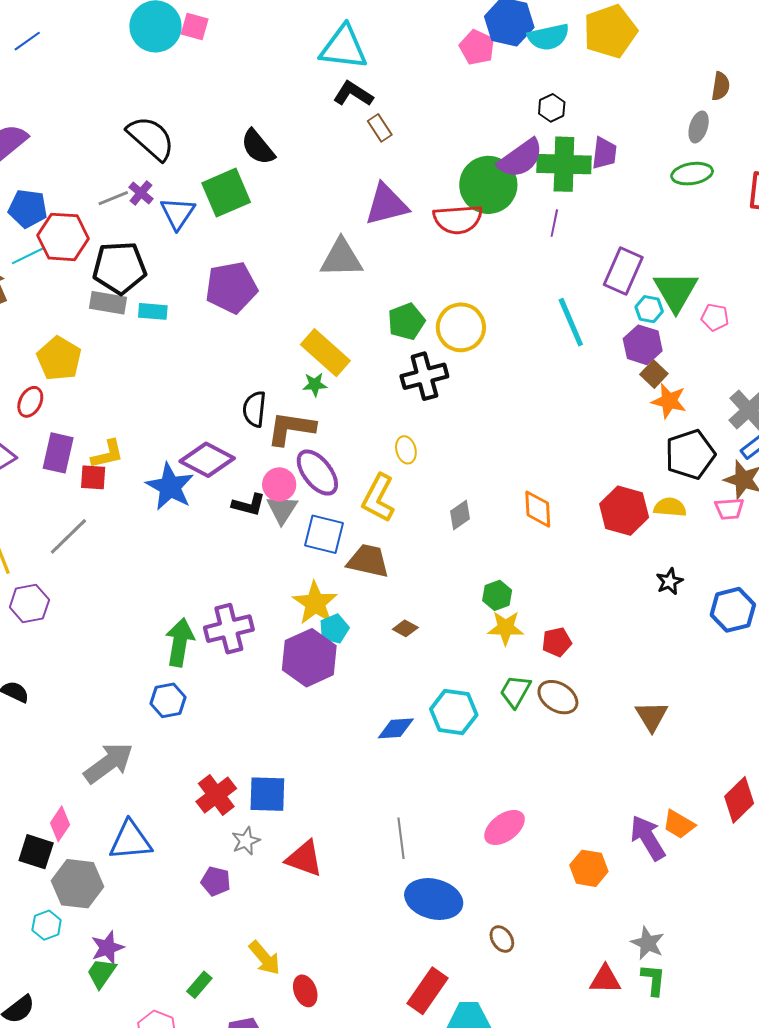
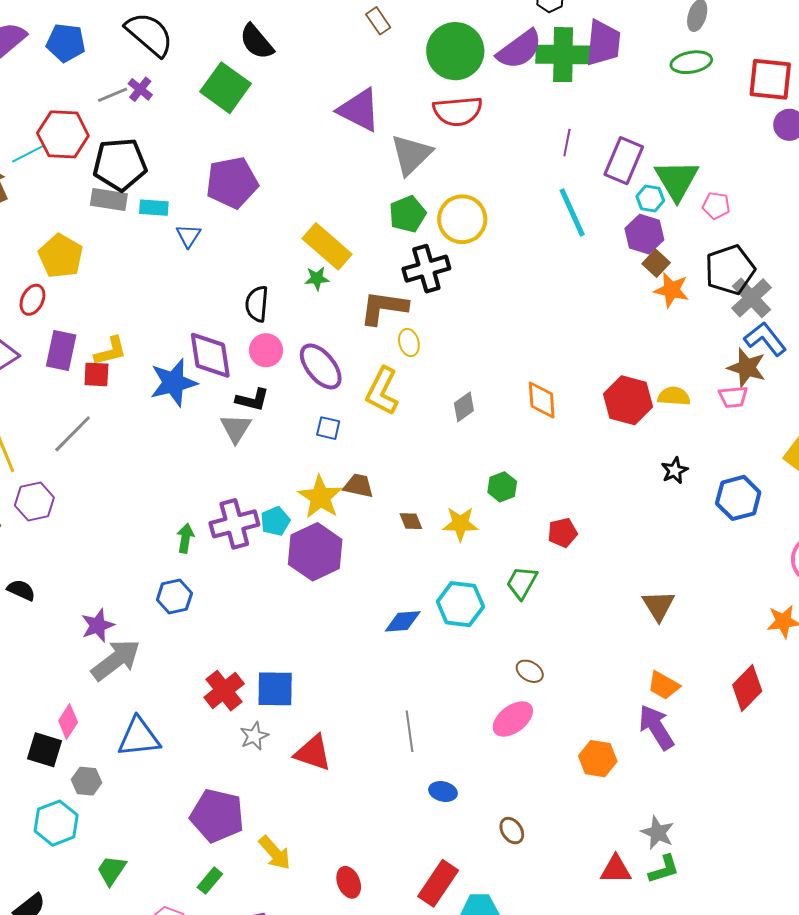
purple trapezoid: (604, 153) -> (603, 43), size x1.4
green circle: (488, 185) -> (455, 51), moved
green square: (226, 193) -> (225, 88), turned -30
purple triangle: (386, 205) -> (359, 110), moved, turned 42
blue pentagon: (28, 209) -> (66, 43), moved
blue triangle: (178, 213) -> (188, 236), moved, size x0.7
purple line: (554, 223) -> (567, 143), moved
gray triangle: (341, 258) -> (411, 154), moved, turned -42
brown L-shape: (291, 428) -> (384, 308), moved
black pentagon: (690, 455) -> (730, 270), moved
purple diamond: (207, 460) -> (210, 355), turned 54
pink circle: (279, 484) -> (266, 350), moved
blue star: (170, 487) -> (173, 383), turned 30
gray triangle: (282, 509) -> (236, 428), moved
blue square: (324, 534) -> (328, 428), size x0.6
brown trapezoid: (368, 561) -> (358, 486), moved, size x0.7
brown diamond: (405, 628) -> (411, 521), turned 40
yellow star: (506, 628) -> (460, 524), moved
cyan pentagon: (334, 629) -> (275, 521), moved
green arrow: (180, 642) -> (185, 538), size x0.6
brown ellipse: (558, 697) -> (530, 671), moved, size x0.7
orange trapezoid: (679, 824) -> (664, 685), moved
purple pentagon: (216, 881) -> (217, 816), moved, size x1.8
gray hexagon: (78, 884) -> (86, 781), size x0.6
blue ellipse: (434, 899) -> (443, 792), size x0.5
cyan hexagon: (47, 925) -> (56, 823), size x1.5
purple star: (107, 948) -> (98, 625), moved
green L-shape: (653, 980) -> (664, 869), turned 68
red ellipse: (305, 991) -> (349, 882), moved

